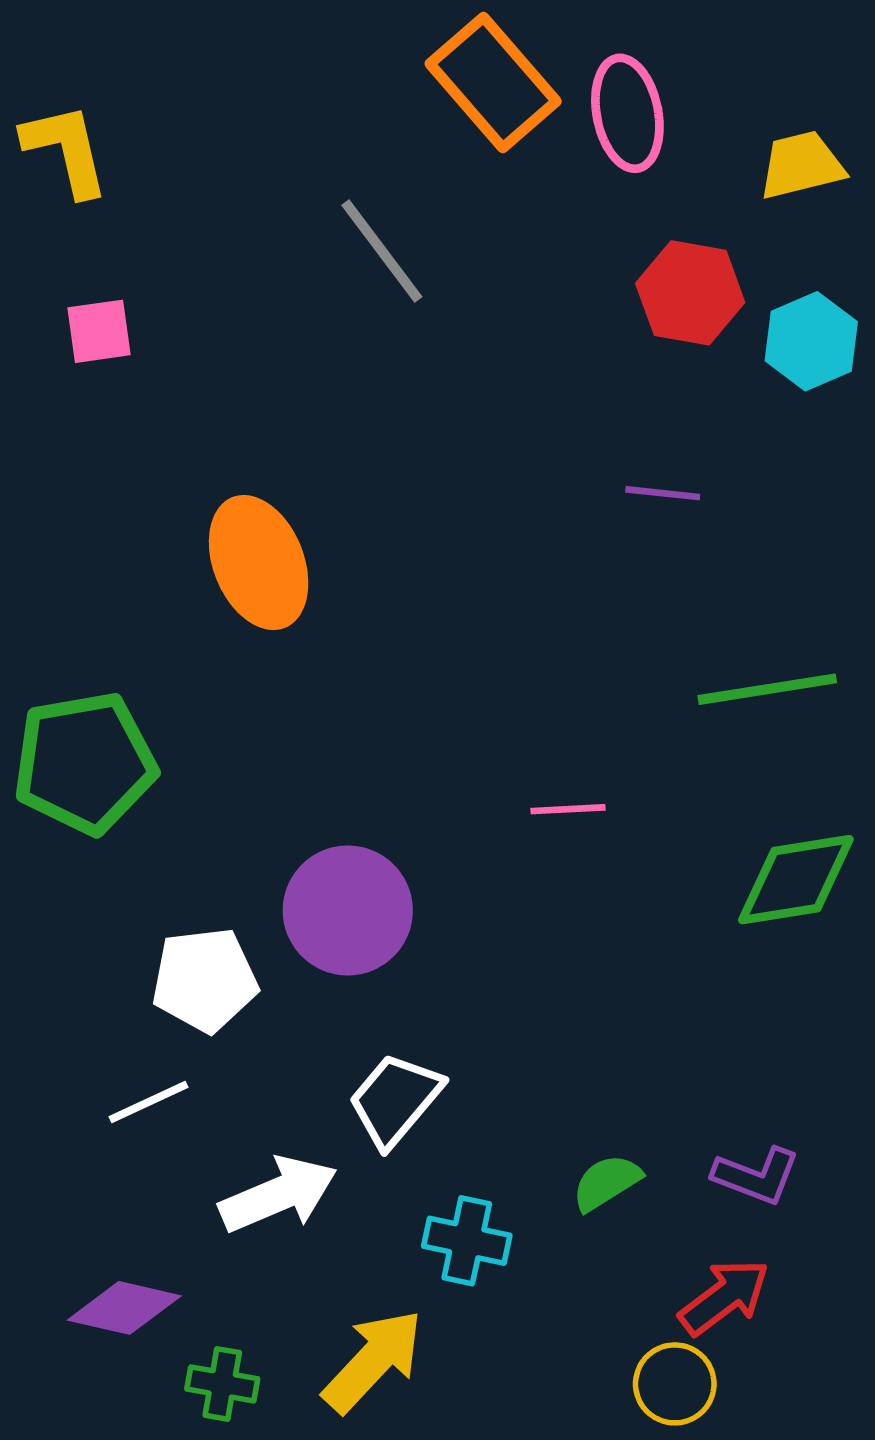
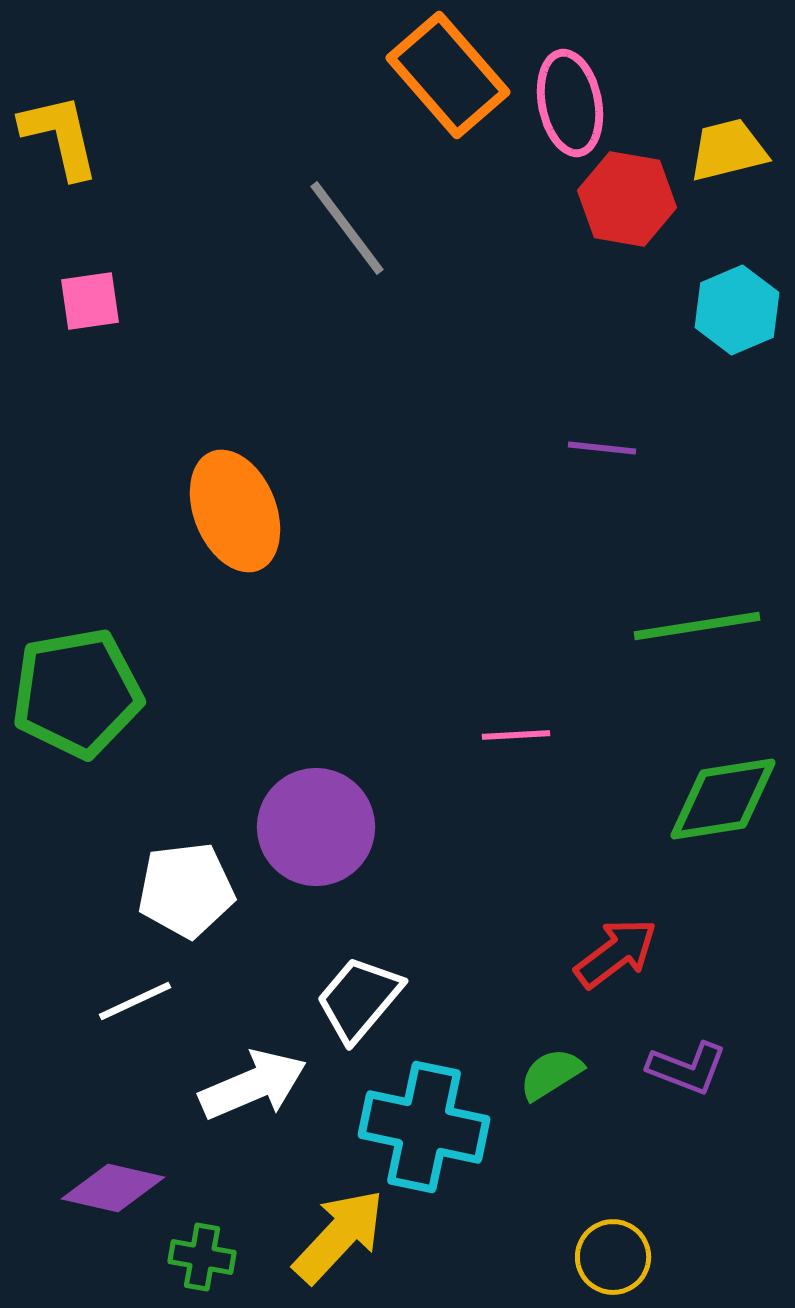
red hexagon: (690, 293) -> (627, 199), moved
cyan cross: (467, 1241) -> (424, 1127), size x1.6
red arrow: (724, 1297) -> (616, 953), moved

